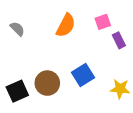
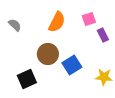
brown circle: (47, 83) -> (48, 54), moved
black square: (17, 91) -> (27, 79), moved

